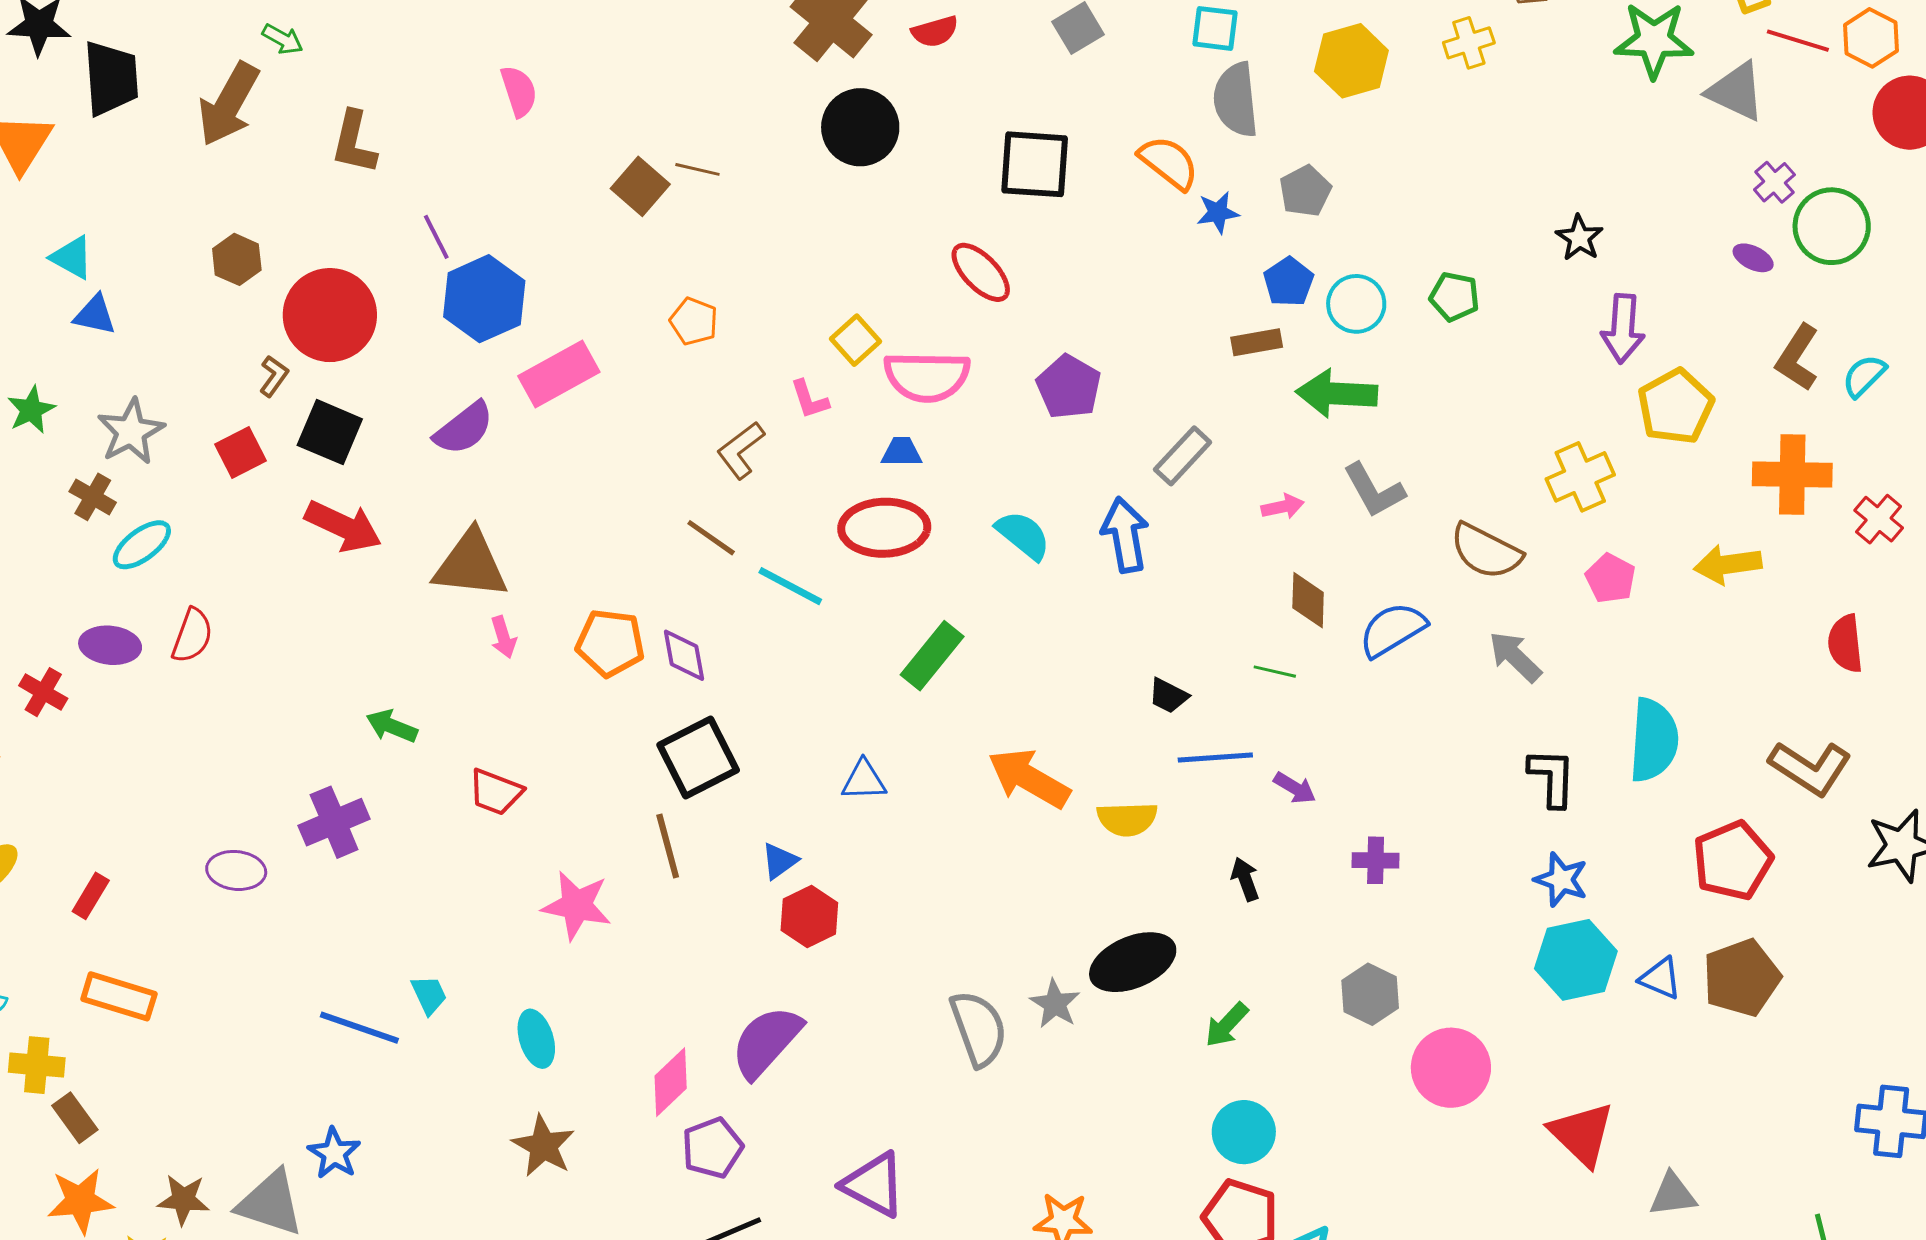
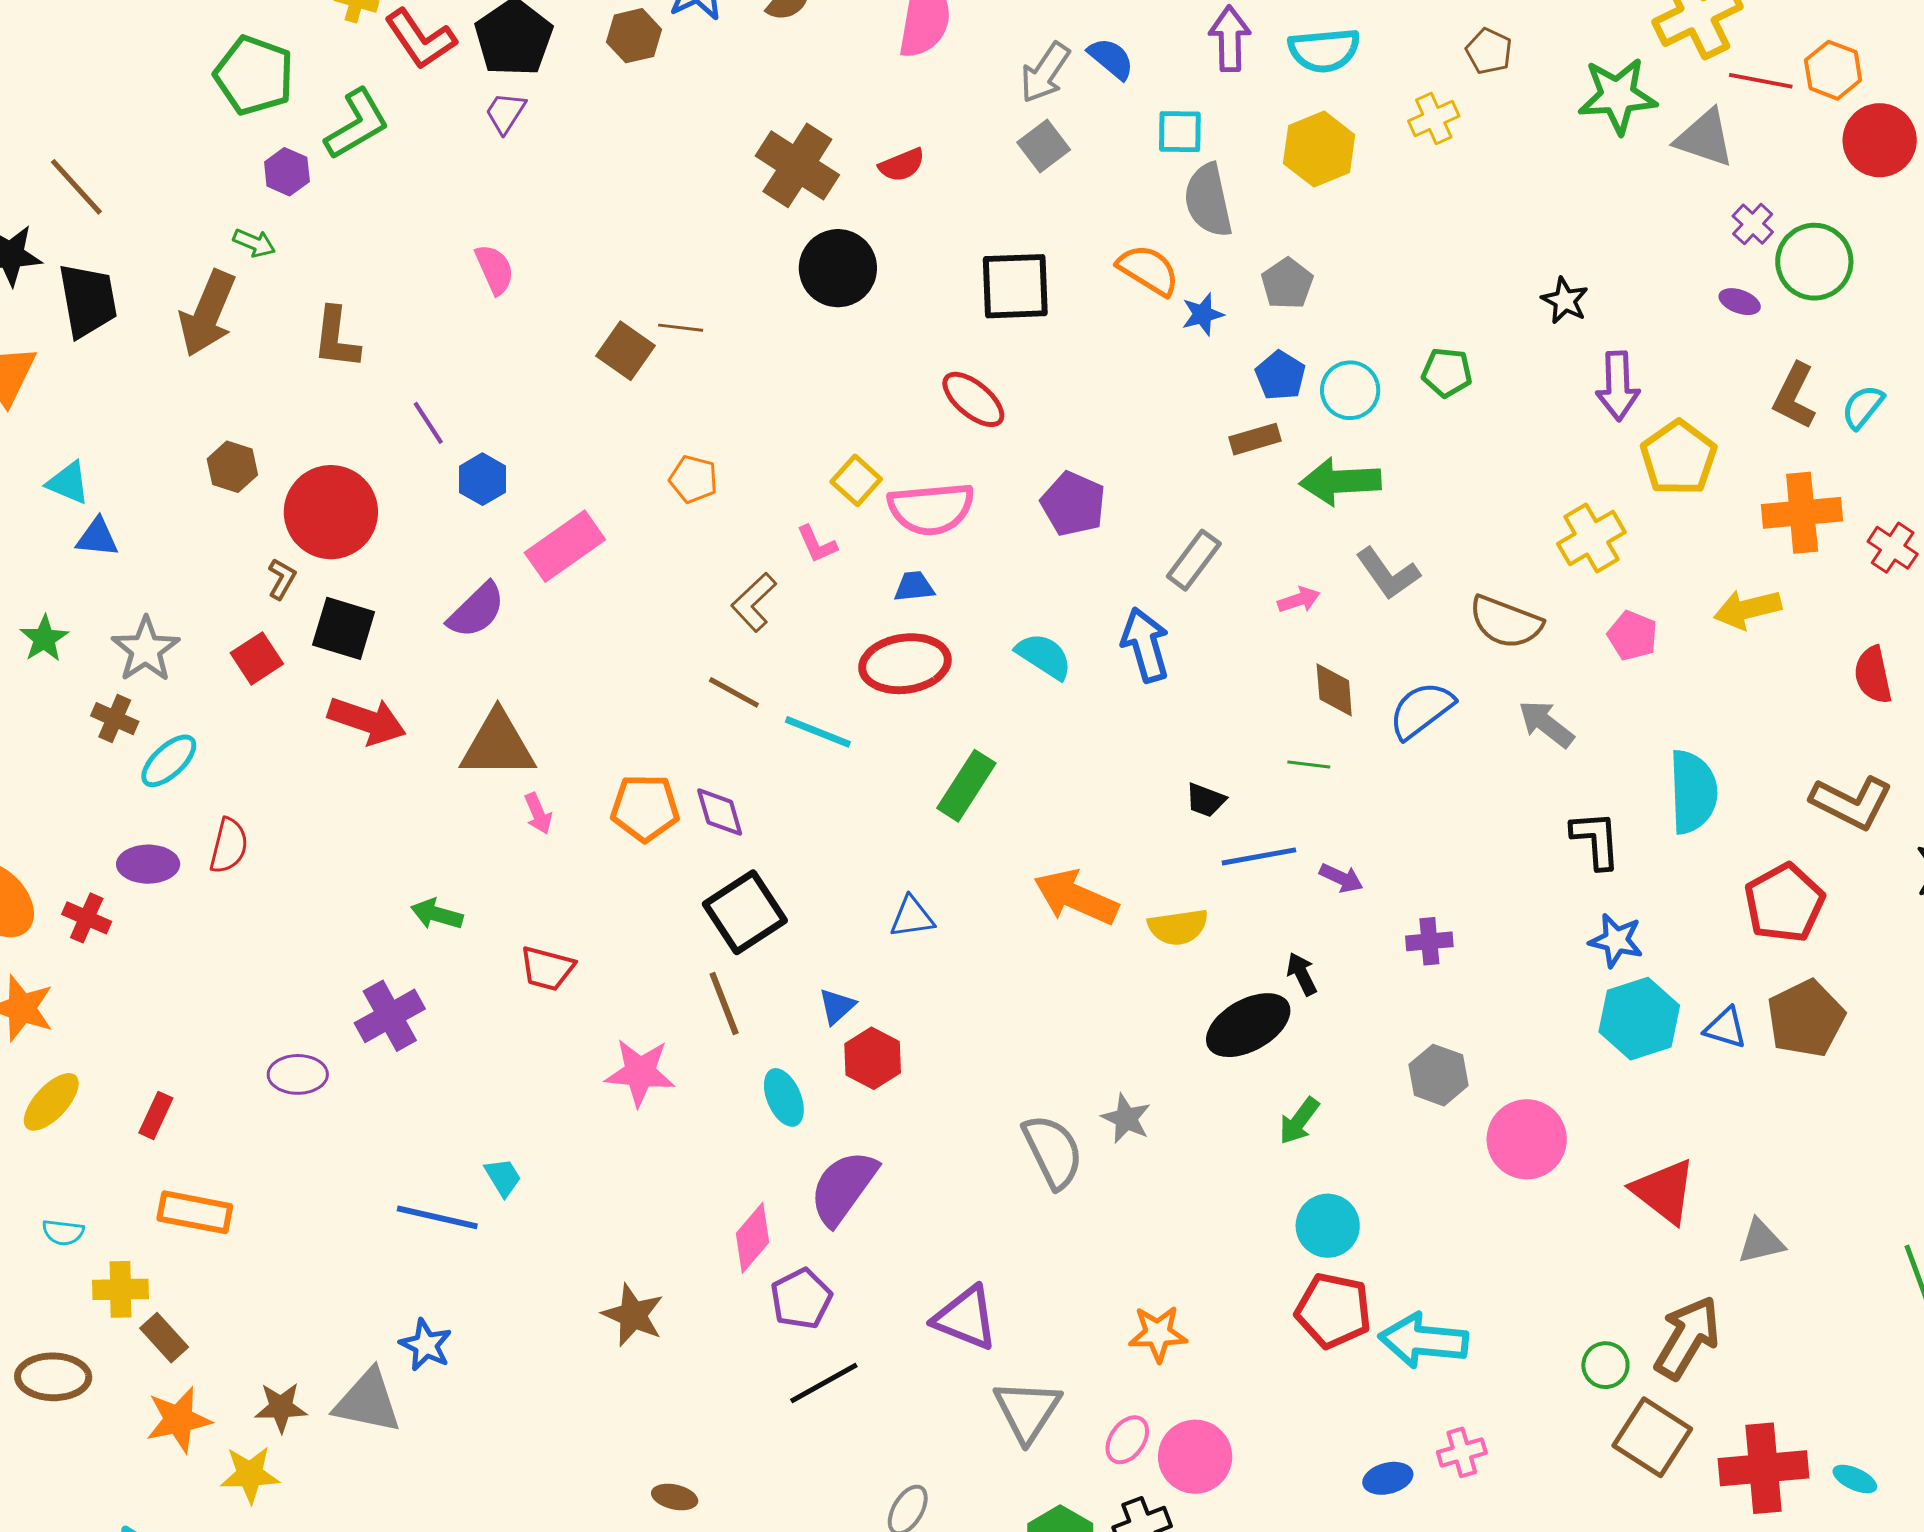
blue hexagon: (484, 299) -> (483, 479), size x0.6
black ellipse: (1133, 962) -> (1248, 1025), moved
cyan ellipse: (536, 1039) -> (784, 1097), moved

